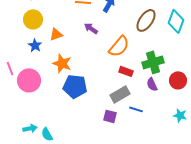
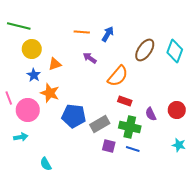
green cross: (153, 62) -> (130, 127), moved, turned 30
orange star: (62, 63) -> (50, 93), moved
gray rectangle: (120, 94) -> (100, 124), moved
blue line: (136, 109) -> (133, 149), moved
cyan arrow: (30, 128) -> (21, 137), moved

